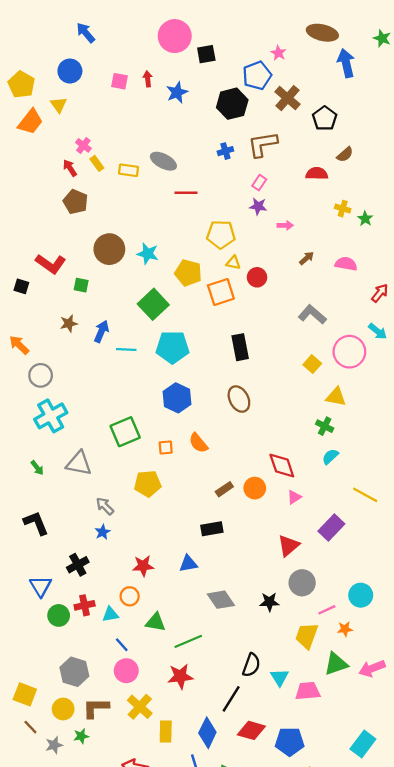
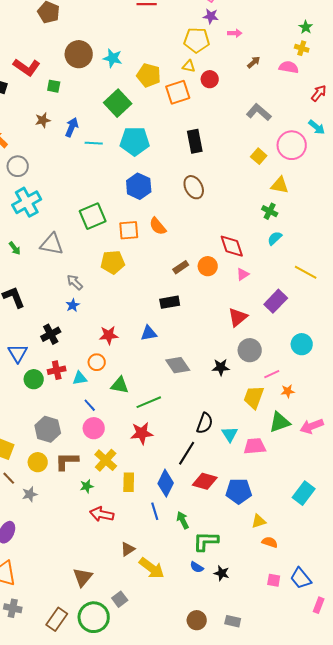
yellow cross: (343, 209) -> (302, 48), moved
yellow pentagon: (221, 234) -> (197, 40), moved
orange square: (166, 448) -> (129, 230), size x1.5
cyan circle: (361, 595) -> (302, 344), moved
green star: (81, 736) -> (87, 486), moved

